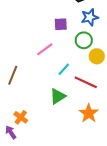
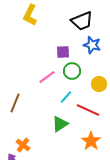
blue star: (90, 17) -> (92, 45), turned 30
green circle: (84, 40) -> (72, 71), moved

